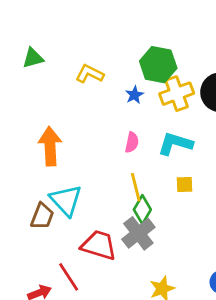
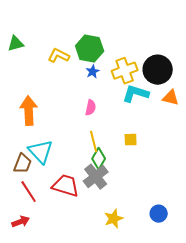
green hexagon: (158, 65) -> (90, 49), moved
cyan L-shape: (175, 144) -> (136, 94), moved
red line: (69, 277) -> (29, 192), moved

